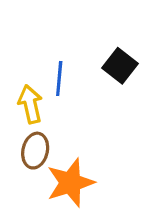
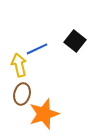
blue line: (59, 79) -> (37, 49), turned 60

